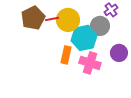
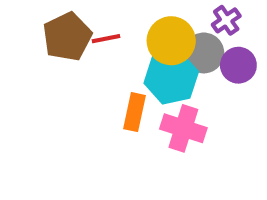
yellow circle: (68, 20) -> (171, 41), moved
purple circle: (119, 53) -> (238, 65), moved

